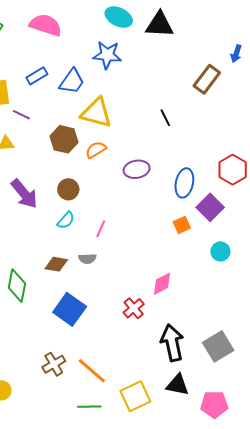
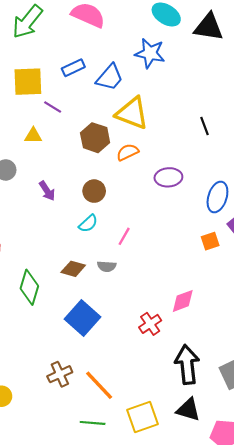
purple arrow: (24, 194) -> (47, 191), size x0.6

